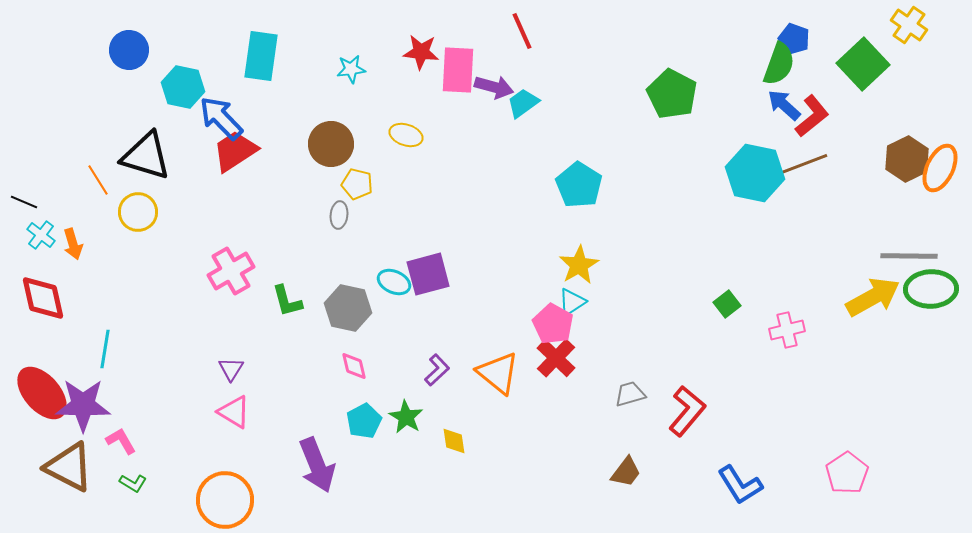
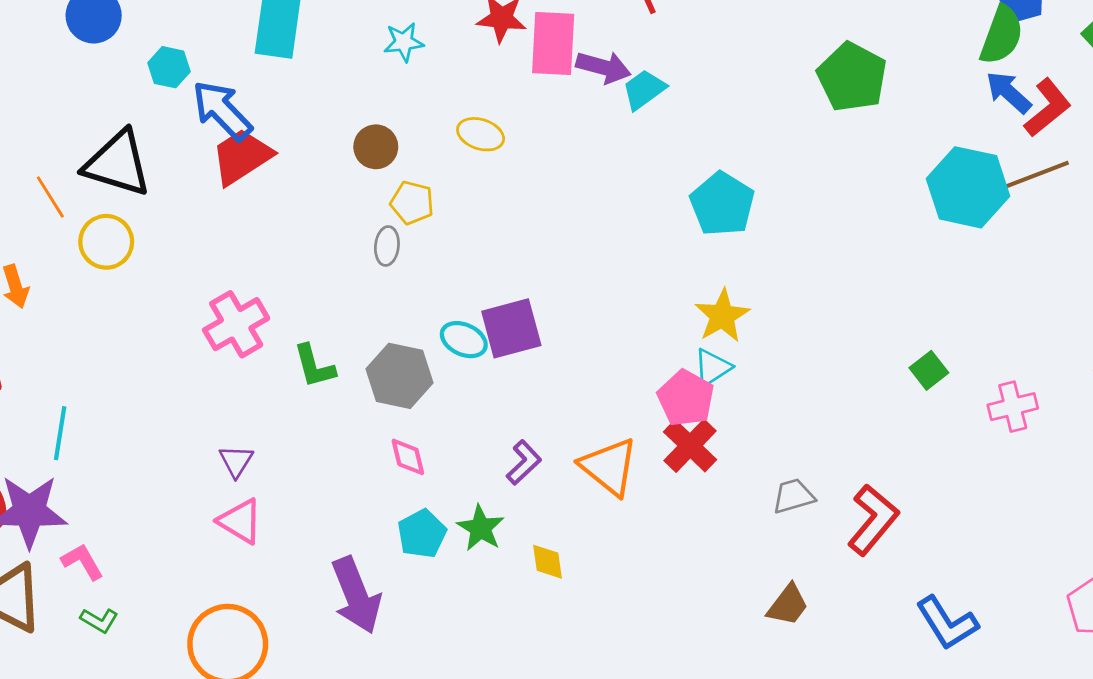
cyan hexagon: (183, 87) -> (169, 67), size x0.7
brown circle: (331, 144) -> (376, 147), size x0.7

